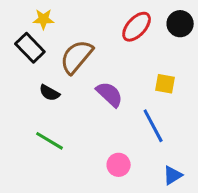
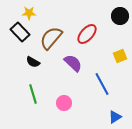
red ellipse: (137, 27) -> (87, 34), moved
yellow square: (165, 84) -> (120, 56), moved, turned -32
green line: (49, 141) -> (33, 94), turned 42
pink circle: (119, 165) -> (64, 103), moved

